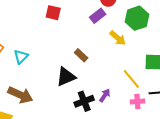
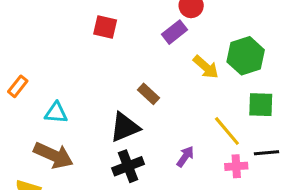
green hexagon: (137, 18) -> (246, 56), moved
cyan triangle: (21, 57) -> (56, 113), moved, turned 49
black cross: (84, 101) -> (128, 166), moved

